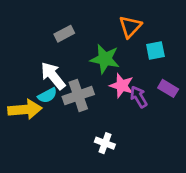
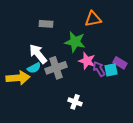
orange triangle: (130, 27) -> (93, 19), turned 36
gray rectangle: (64, 34) -> (46, 24), turned 32
cyan square: (155, 51) -> (111, 70), moved

